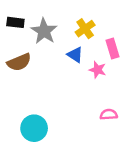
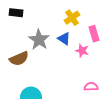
gray star: (44, 31) -> (39, 40), moved
brown semicircle: (19, 62) -> (19, 59), moved

